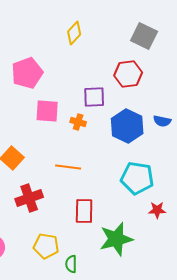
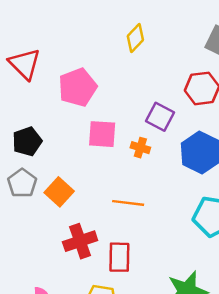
purple square: (94, 97) -> (160, 117), turned 30
red rectangle: (84, 211) -> (119, 257), moved

